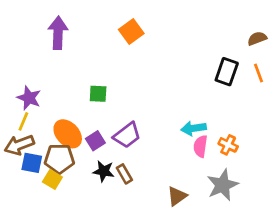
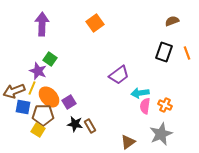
brown semicircle: (257, 38) -> (172, 21), moved
green square: (98, 94) -> (50, 59), moved, turned 32
purple star: (29, 98) -> (38, 71), moved
yellow line: (23, 121) -> (32, 88), moved
purple trapezoid: (127, 135) -> (119, 75), moved
brown arrow: (19, 145) -> (14, 91), moved
blue square: (32, 163) -> (23, 107), moved

